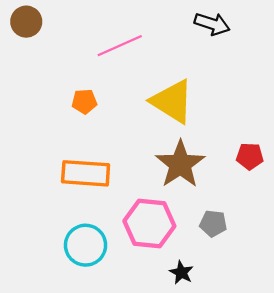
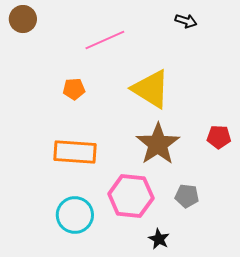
black arrow: (212, 24) -> (186, 21), size x0.7

